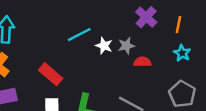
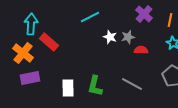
cyan line: (79, 35) -> (90, 17), moved
red rectangle: (51, 74) -> (49, 42), moved

